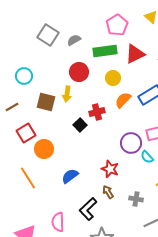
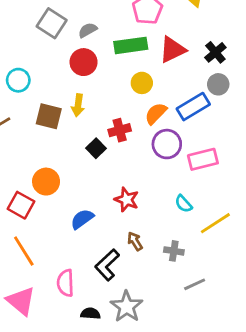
red circle: (79, 72) -> (84, 62), moved
red square: (26, 133) -> (21, 205), moved, turned -30
purple circle: (131, 143) -> (167, 144), moved
cyan semicircle: (147, 157) -> (184, 204), moved
red star: (110, 169) -> (127, 200), moved
orange line: (28, 178) -> (24, 251), moved

